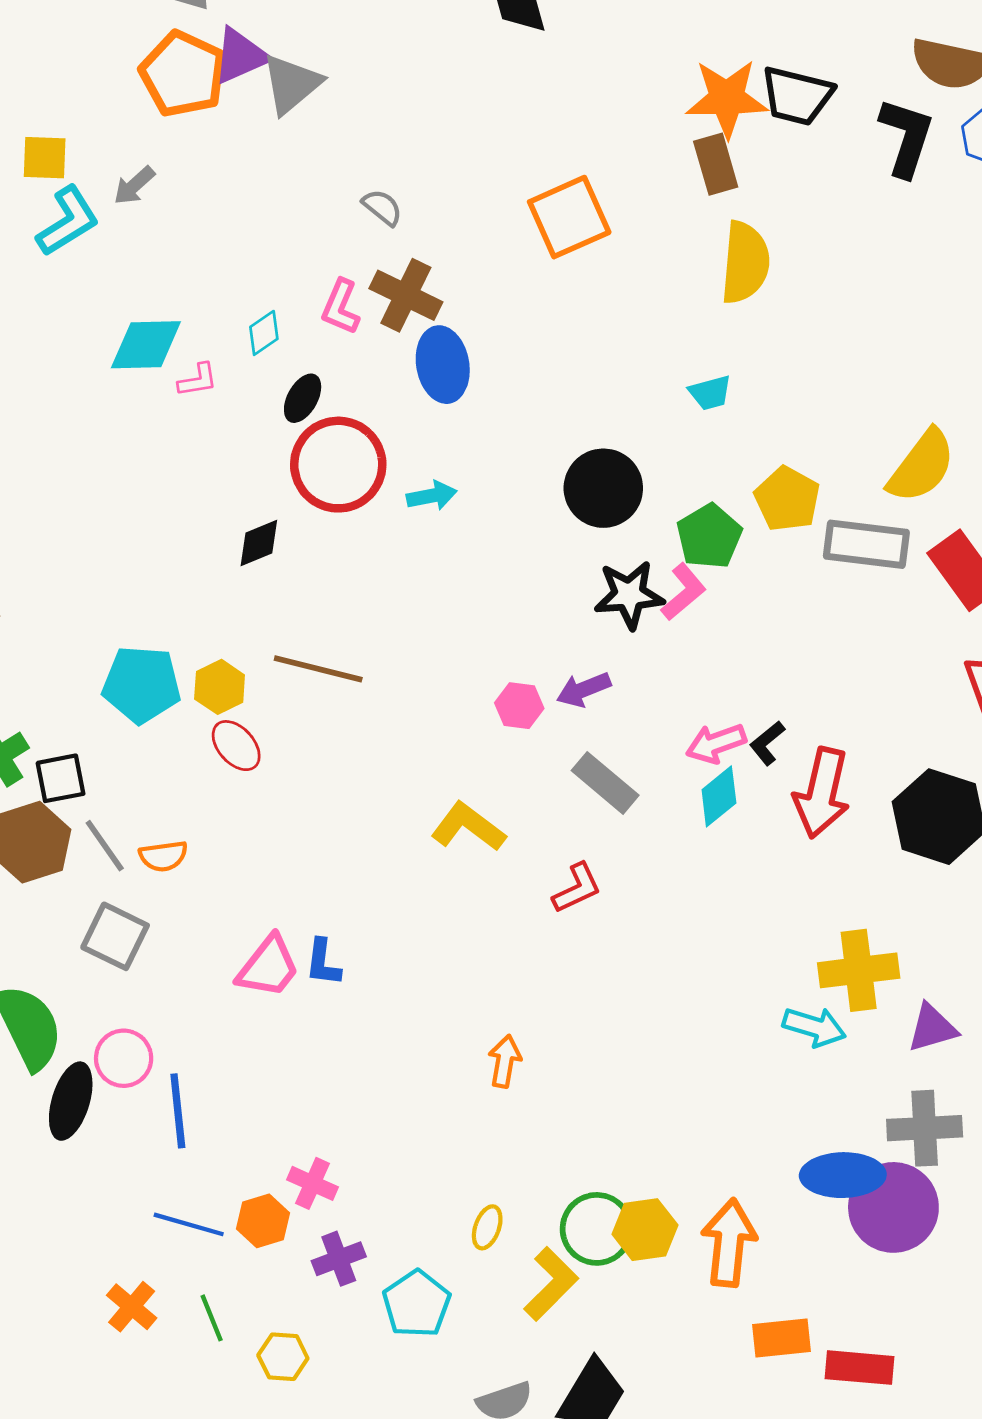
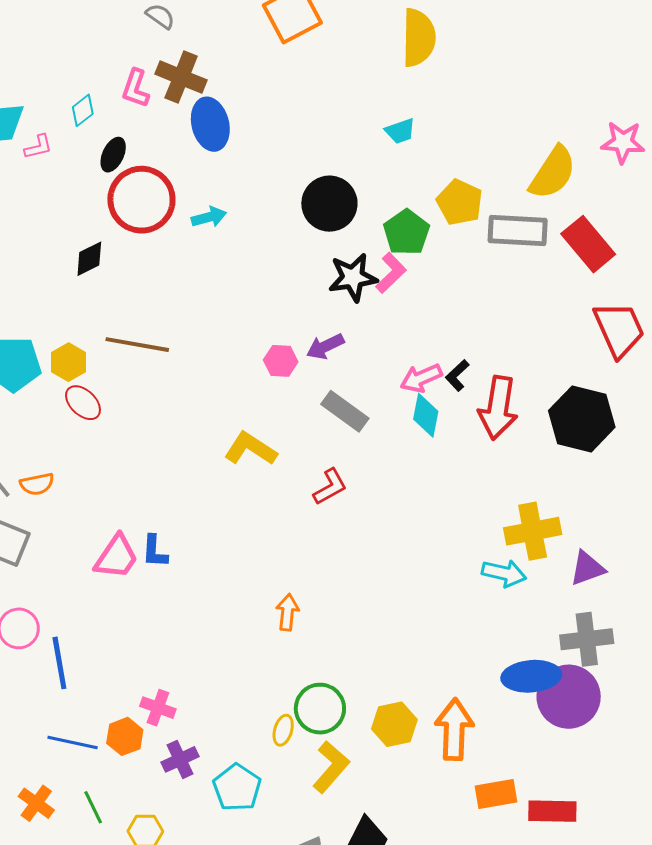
cyan diamond: (719, 796) -> (426, 415), turned -36
green circle: (597, 1229) -> (320, 709), moved

